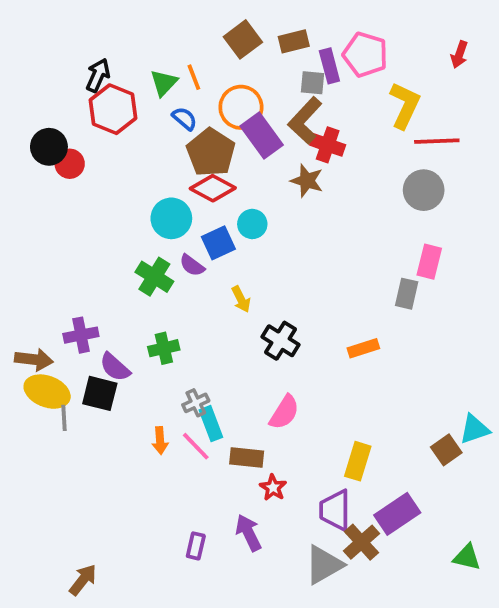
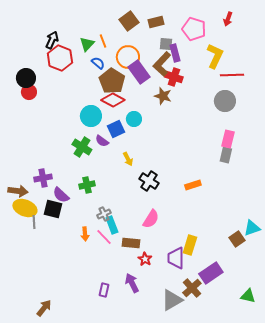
red arrow: (459, 55) -> (228, 19), moved
purple rectangle: (329, 66) -> (175, 53), moved
red circle: (70, 164) -> (29, 92), moved
gray rectangle: (407, 294) -> (226, 155), moved
purple trapezoid: (335, 510) -> (176, 258), moved

